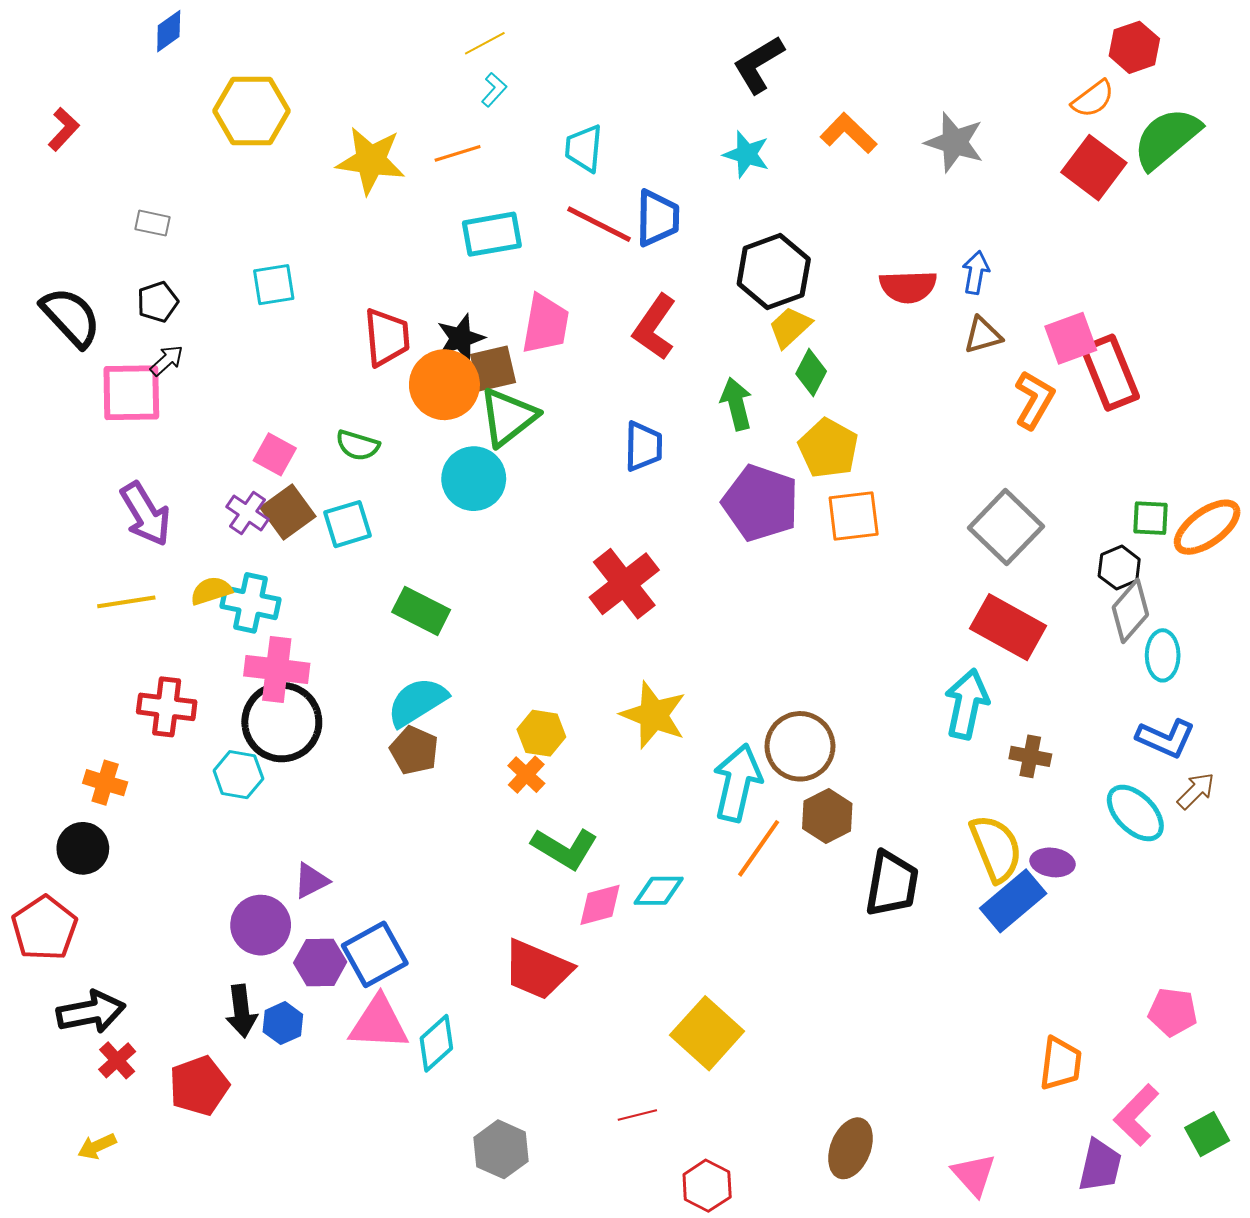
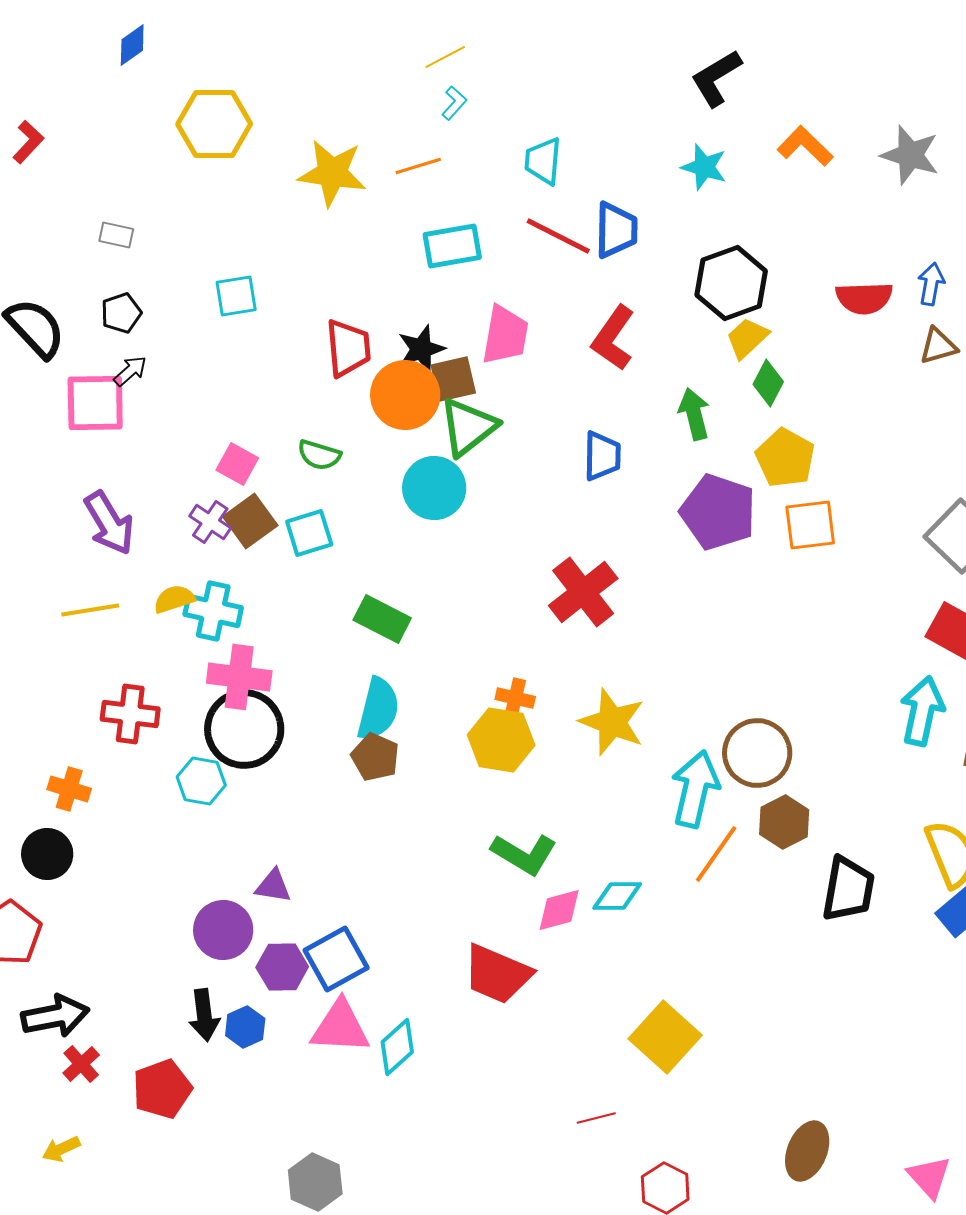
cyan semicircle: (417, 702) -> (378, 709), turned 136
yellow hexagon: (541, 733) -> (501, 740), size x1.4
orange cross: (526, 775) -> (515, 698), moved, turned -30
purple triangle: (311, 881) -> (273, 886), turned 36
gray hexagon: (501, 1149) -> (315, 1182), moved

